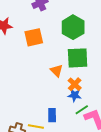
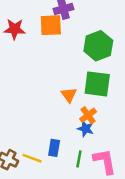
orange square: (34, 37) -> (51, 25), moved
green line: (82, 110) -> (79, 159), moved, turned -56

